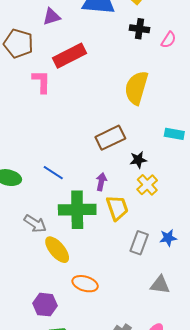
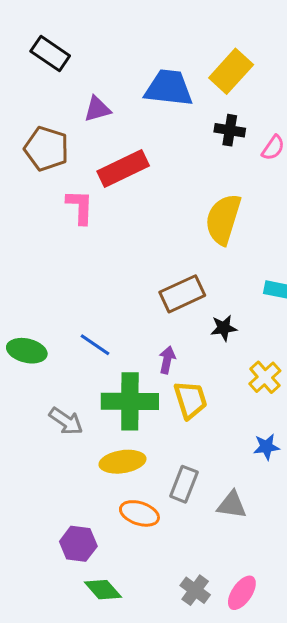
yellow cross: (147, 185) -> (265, 377), moved
gray rectangle: (139, 243) -> (184, 484), moved
yellow ellipse: (57, 250) -> (122, 462), moved, turned -60
gray triangle: (160, 285) -> (232, 505), moved

